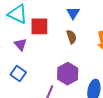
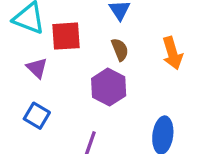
purple hexagon: (68, 74) -> (109, 87), moved

